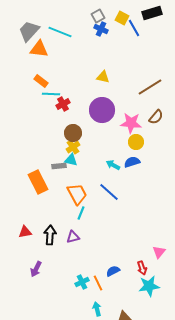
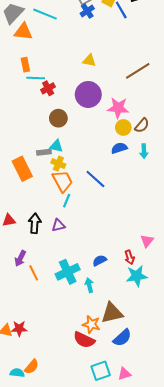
blue cross: (101, 29) -> (87, 11), turned 32
orange rectangle: (41, 81) -> (25, 65), turned 40
brown semicircle: (156, 117) -> (142, 125), moved
yellow cross: (73, 147) -> (58, 164), moved, turned -32
cyan arrow: (113, 165) -> (144, 151), moved, turned -120
cyan cross: (82, 282) -> (68, 272), size x1.6
orange line: (98, 283) -> (34, 273), moved
cyan arrow: (97, 309) -> (89, 285), moved

